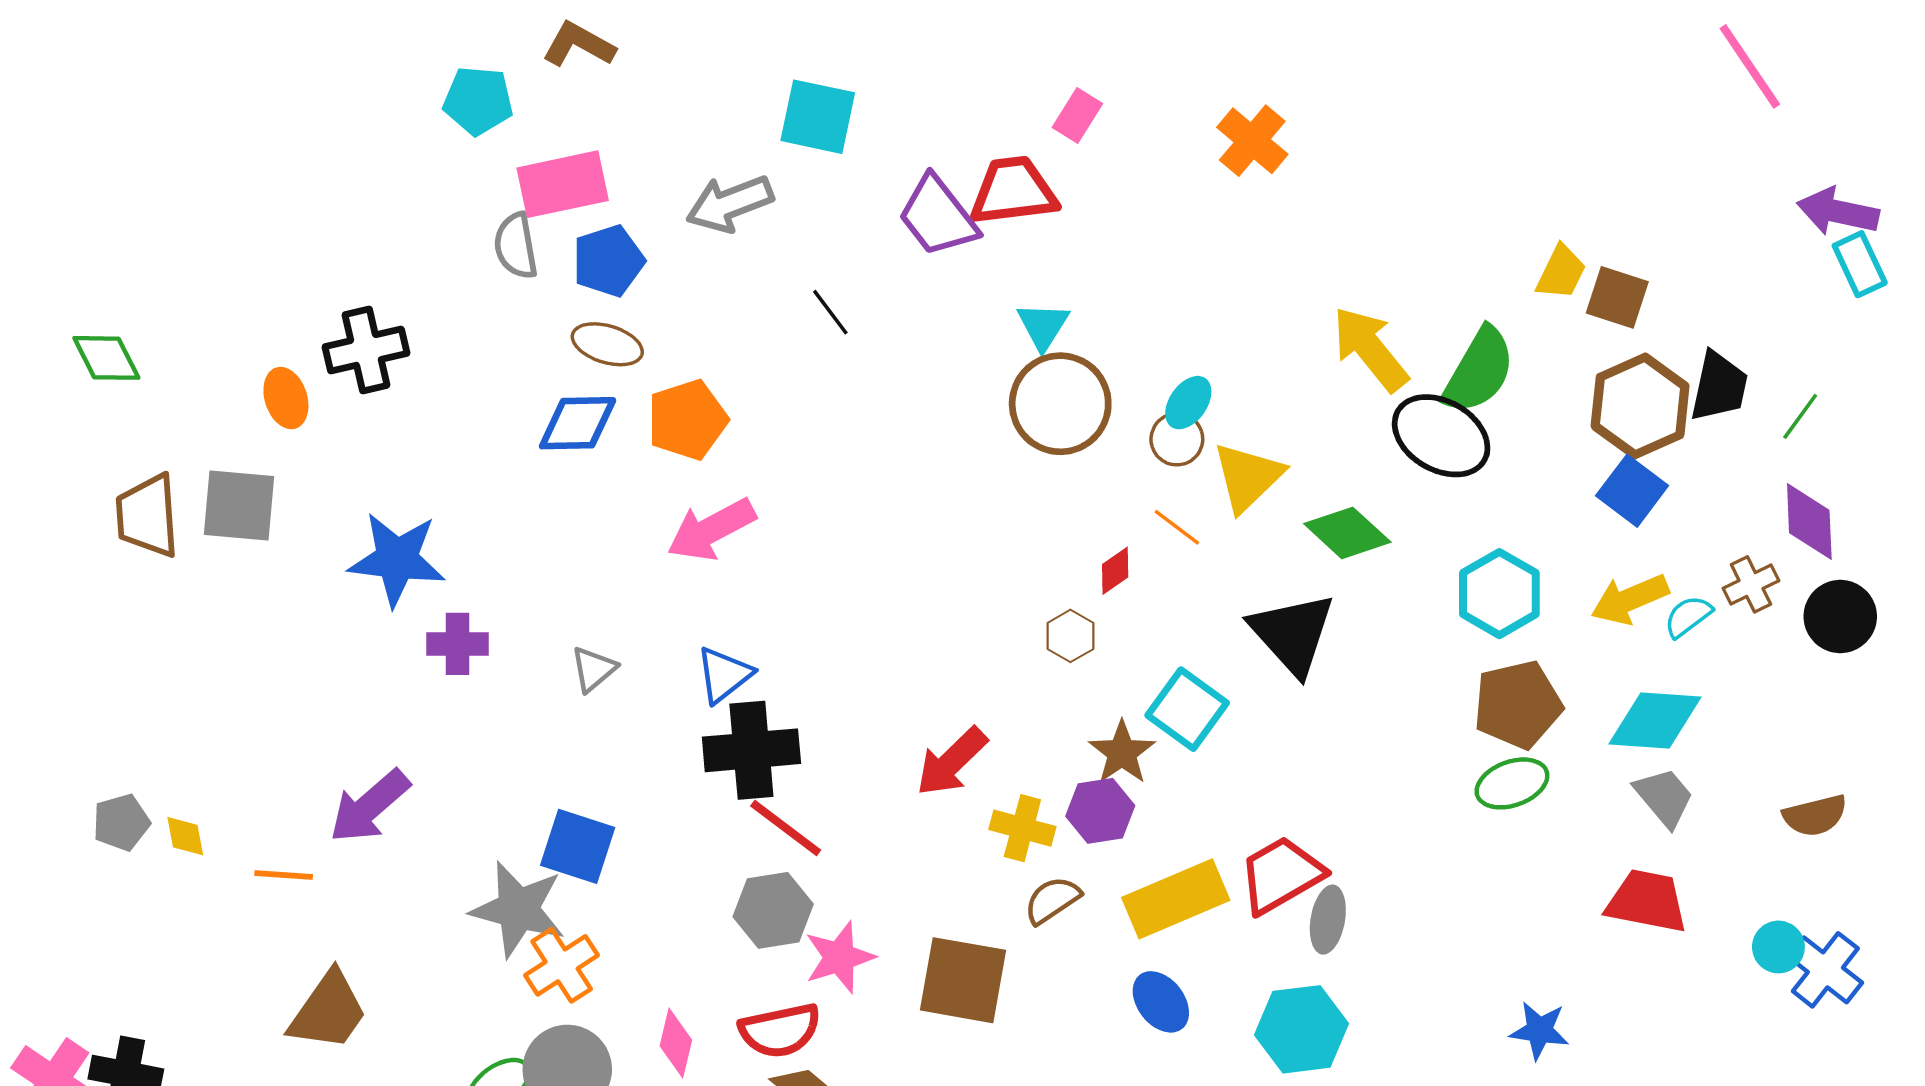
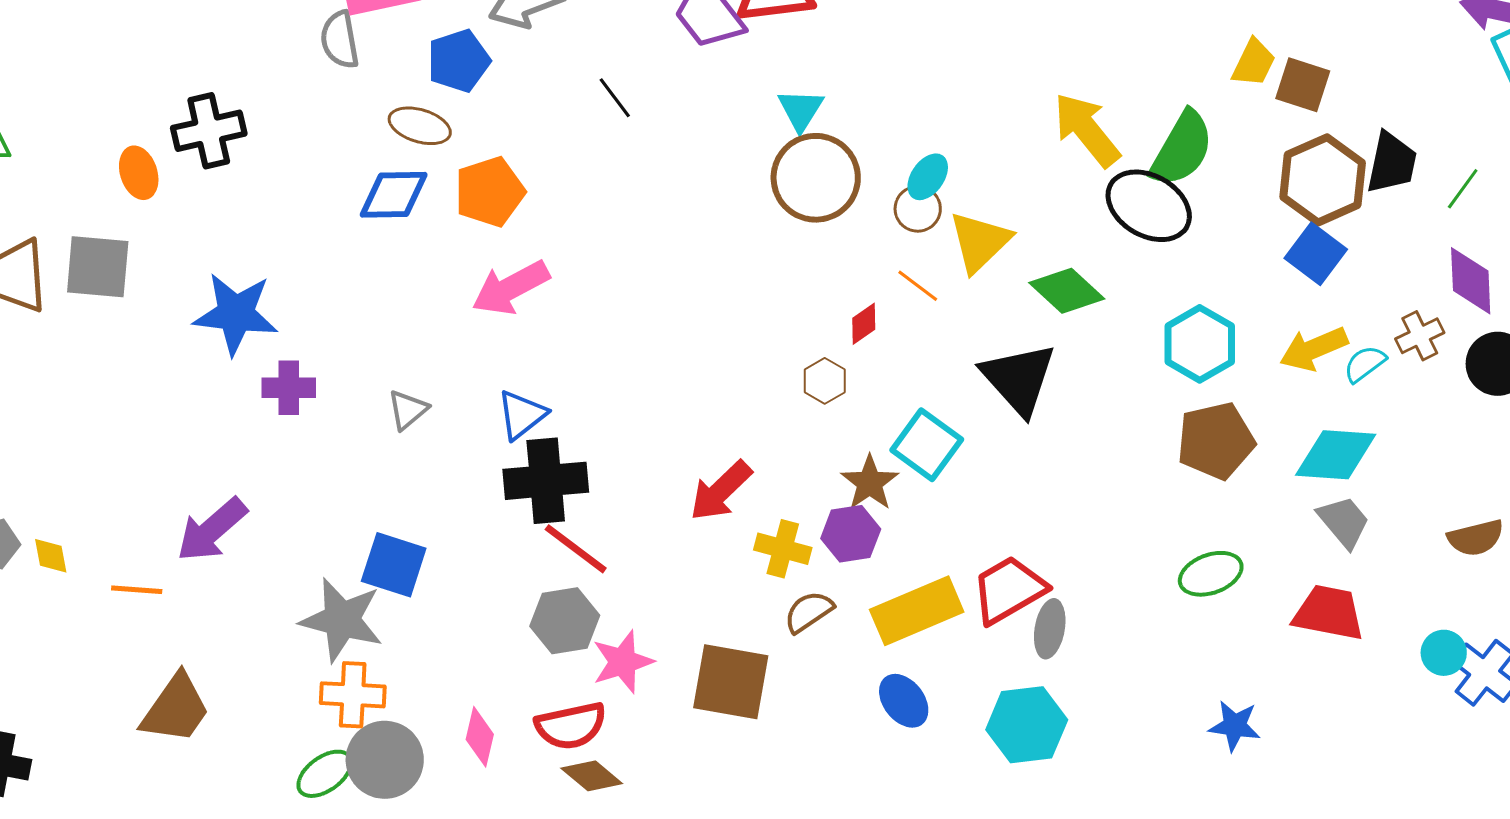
blue pentagon: (608, 261) -> (459, 61), moved
green ellipse: (1512, 783) -> (1211, 574), moved
orange cross: (562, 965) -> (353, 695), moved, turned 36

